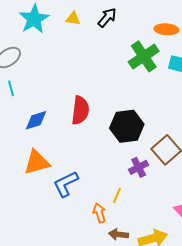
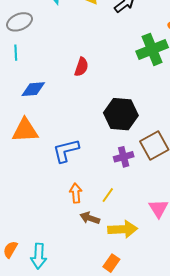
red semicircle: (80, 110) -> (81, 67), moved, size x0.7
blue L-shape: (66, 184) -> (66, 151), moved
yellow line: (117, 195) -> (108, 195), moved

